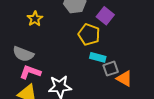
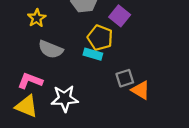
gray semicircle: (23, 54) -> (51, 49), moved
cyan rectangle: (98, 57) -> (93, 54), moved

